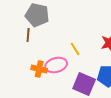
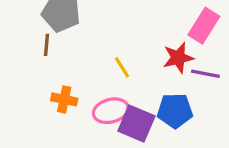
pink ellipse: (56, 65) -> (111, 111), moved

